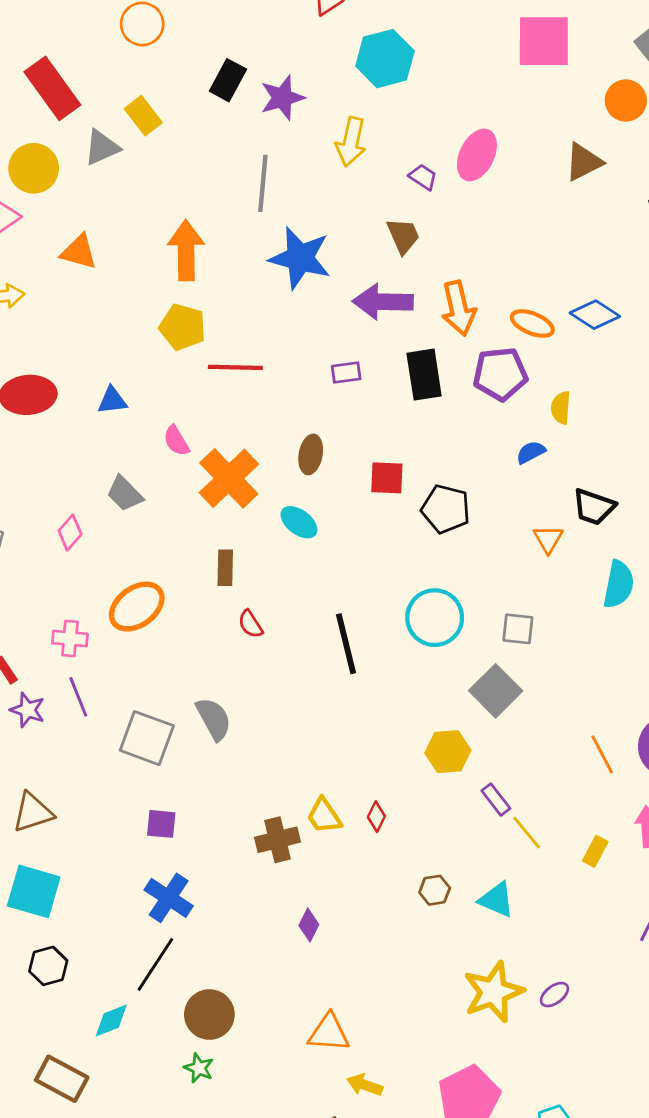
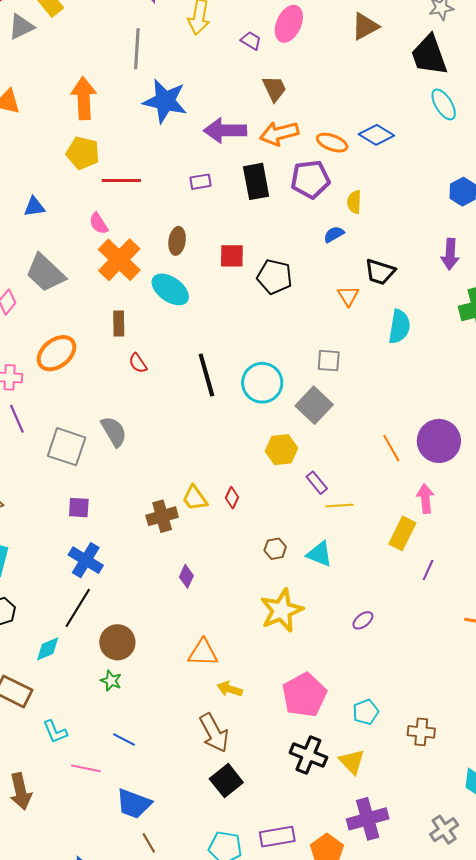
brown trapezoid: (403, 236) -> (274, 89), moved
orange arrow: (458, 308) -> (279, 133), turned 90
pink semicircle: (176, 441) -> (99, 223), moved
gray trapezoid: (125, 494) -> (45, 273), size x1.5
cyan ellipse: (299, 522) -> (170, 289), size x1.4
cyan circle: (435, 618) -> (262, 383), moved
yellow line: (527, 833) -> (339, 506), turned -52
yellow rectangle: (595, 851) -> (402, 533), moved, size x1.5
yellow star: (493, 992) -> (281, 610), moved

